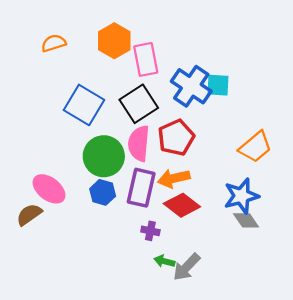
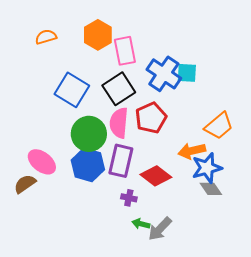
orange arrow: (174, 178) -> (192, 151), moved
blue hexagon: (103, 192) -> (88, 165), size x1.5

